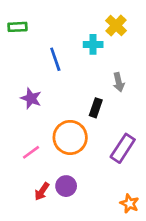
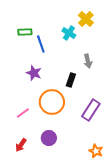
green rectangle: (18, 27) -> (25, 32), moved
cyan cross: (93, 44) -> (69, 33), turned 32
purple star: (31, 98) -> (34, 73), moved
red arrow: (42, 191) -> (21, 145), moved

